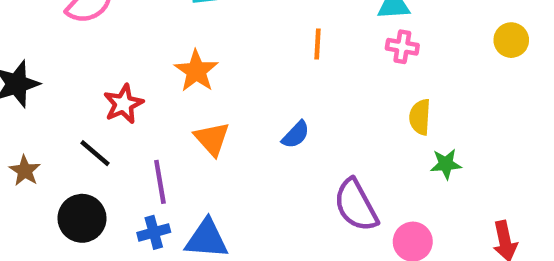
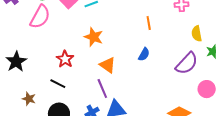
orange line: (317, 44) -> (149, 23), moved
purple line: (160, 182) -> (102, 88), moved
purple semicircle: (356, 205) -> (187, 63), moved, turned -95

